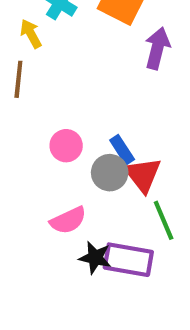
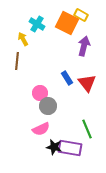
blue rectangle: (122, 150) -> (67, 78), moved
gray circle: (110, 173) -> (48, 106), moved
red triangle: (143, 175) -> (87, 83), moved

